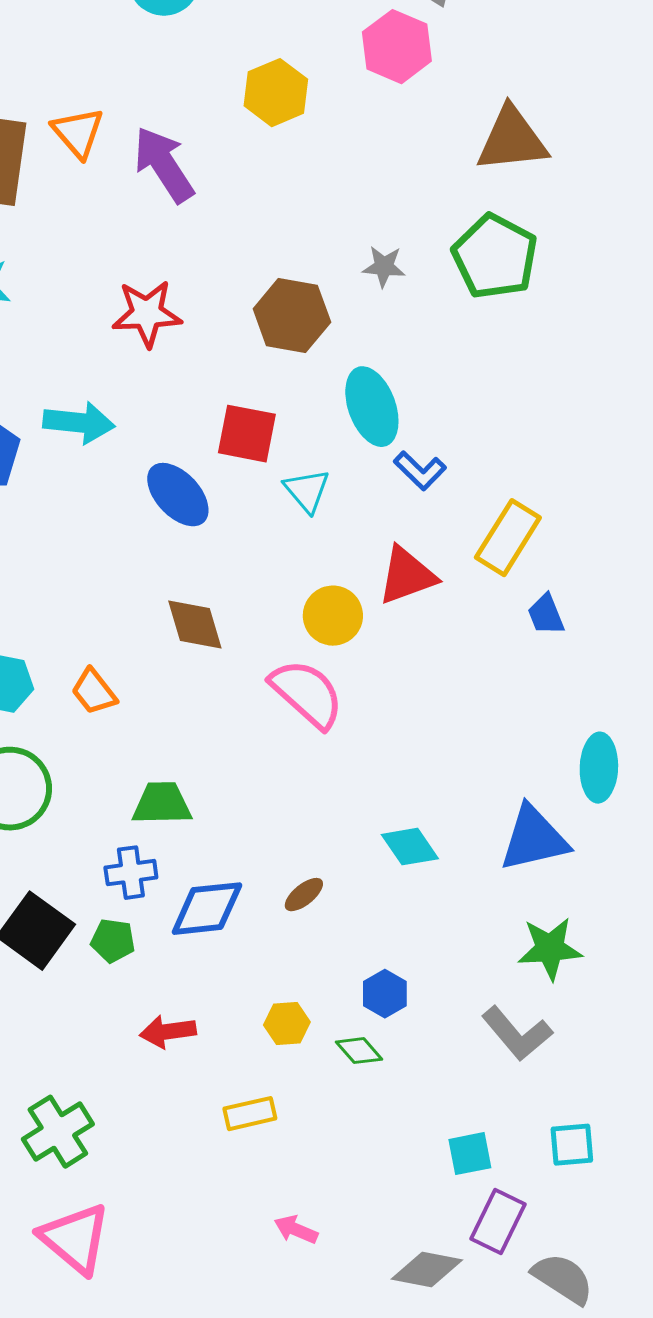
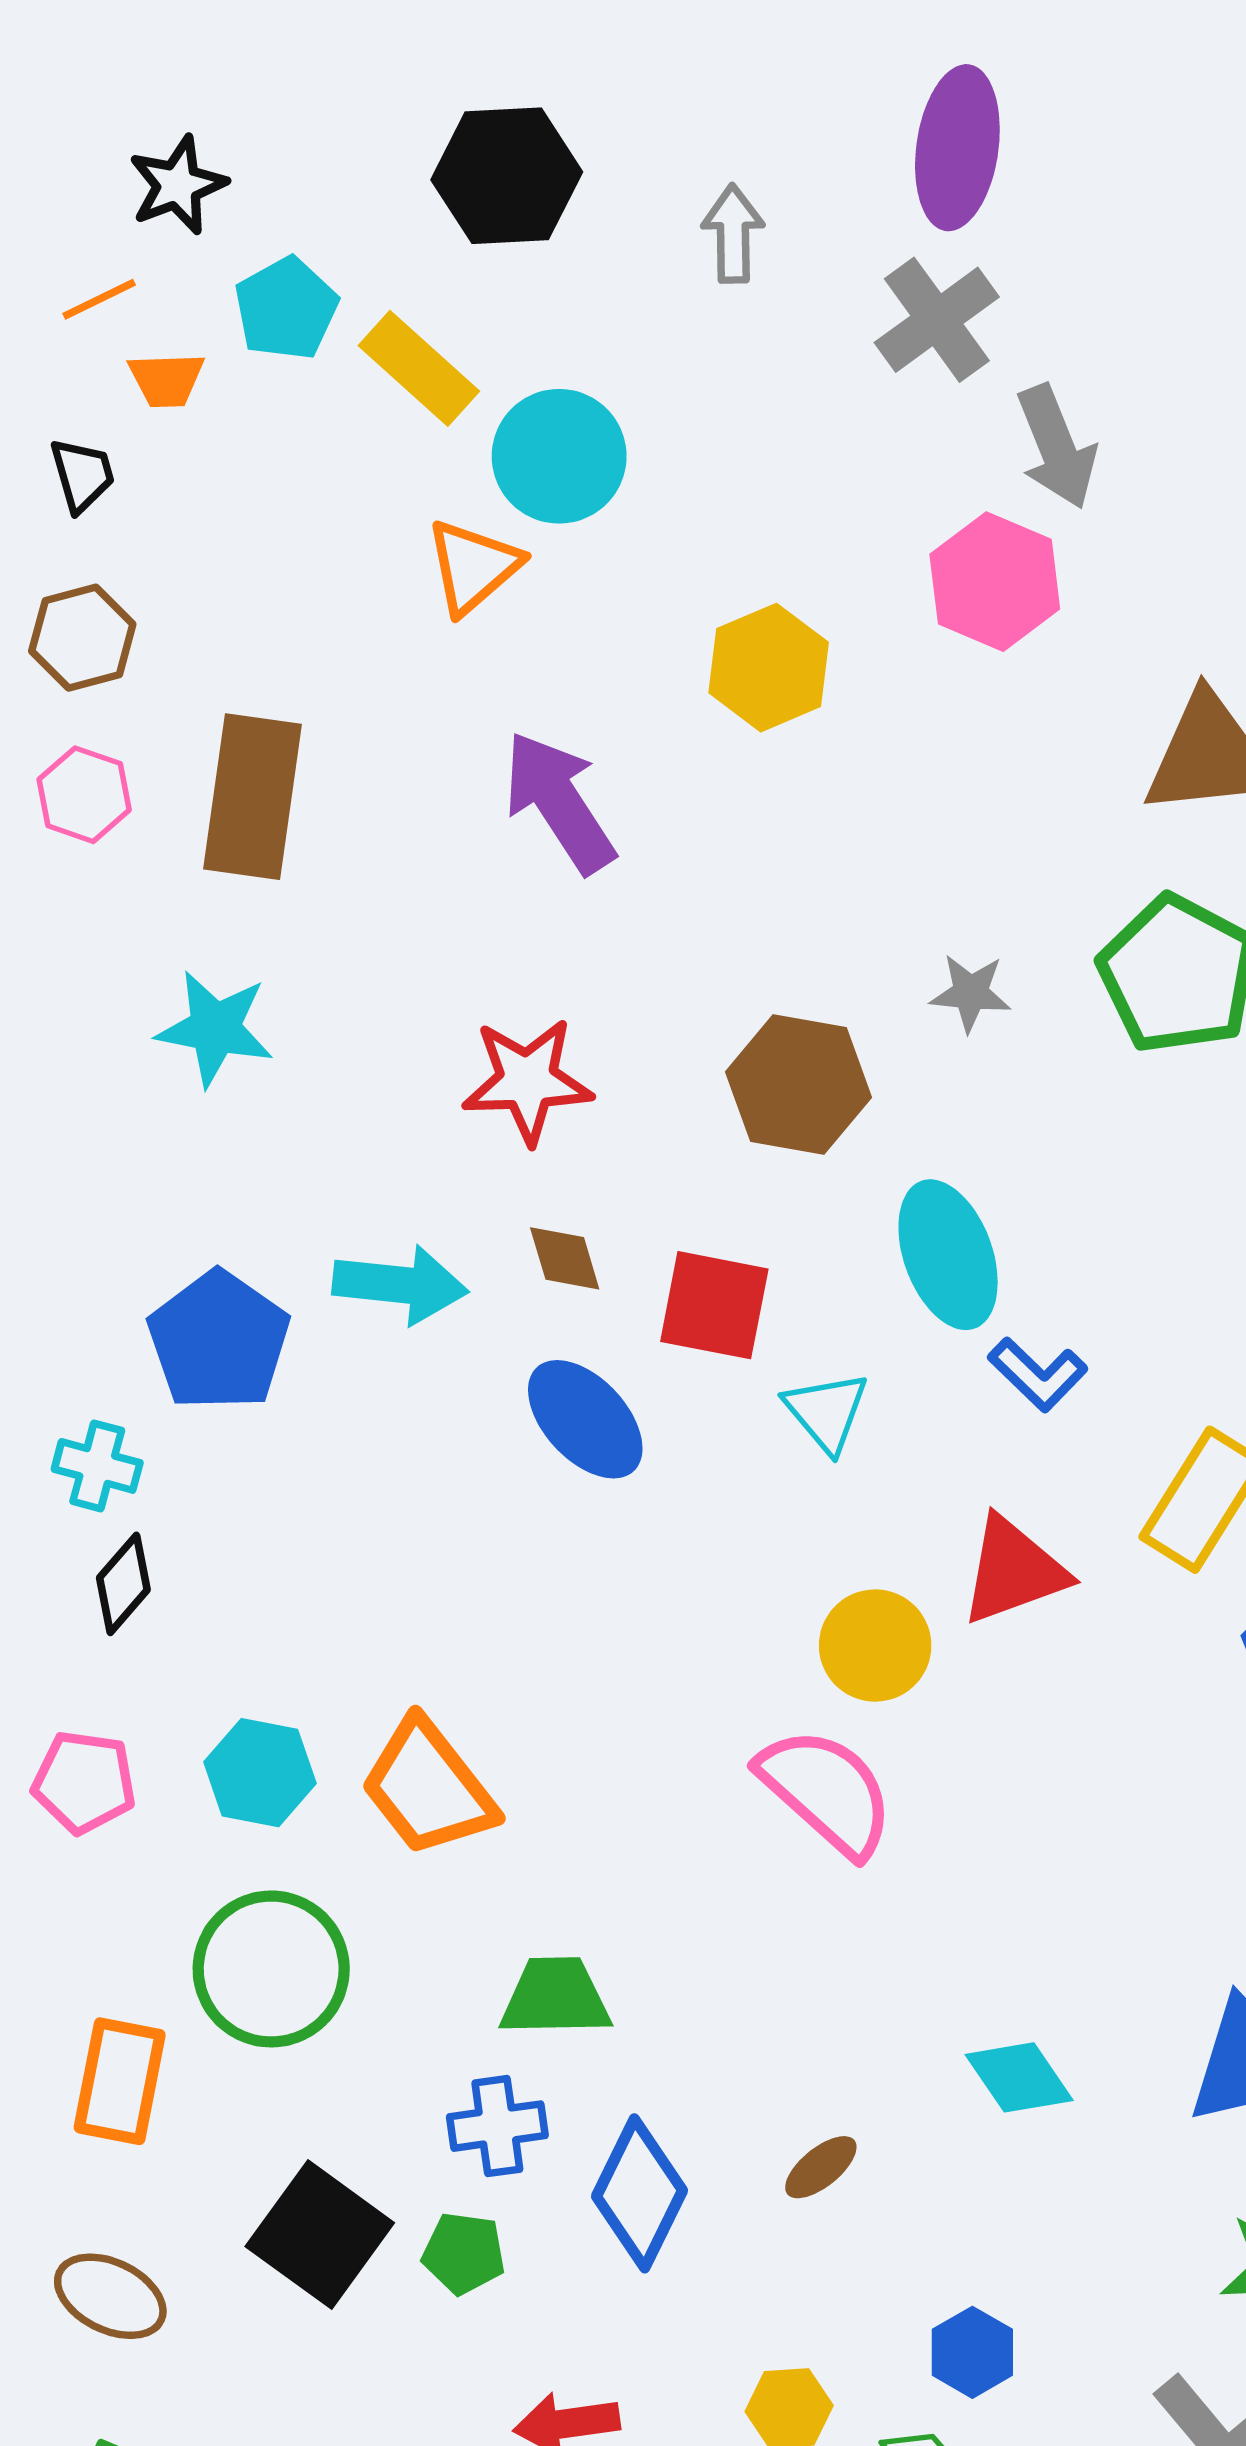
orange triangle: (78, 133) -> (473, 567), moved, turned 30
brown diamond: (195, 625) -> (565, 1258), moved, size x0.7
orange trapezoid: (94, 692) -> (428, 1788), size x1.6
blue diamond: (207, 909) -> (640, 2193), turned -58

